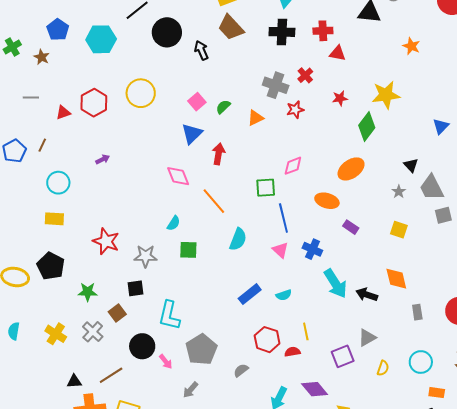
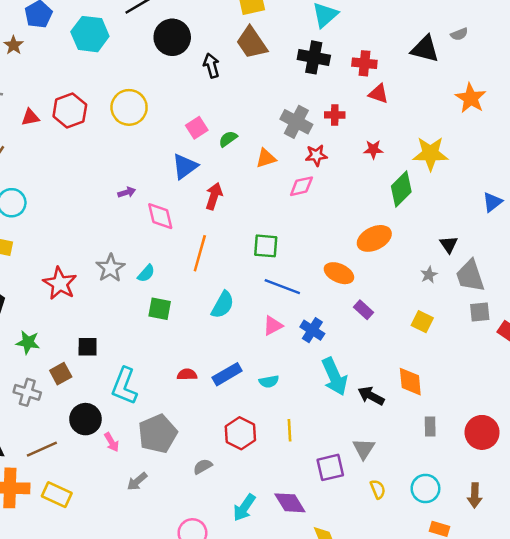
orange star: (411, 46) -> (471, 98), size x1.4
red cross: (305, 75) -> (335, 115), turned 35
purple arrow: (103, 159) -> (127, 192), moved
pink diamond: (293, 166) -> (301, 186), moved
orange line: (214, 201) -> (200, 253), turned 48
blue line: (283, 218) -> (282, 287), turned -64
pink triangle: (280, 250) -> (273, 326), turned 42
gray star: (146, 256) -> (110, 268), moved, turned 30
gray cross: (93, 332) -> (27, 392), turned -35
gray triangle: (367, 338) -> (364, 449), turned -36
red semicircle: (292, 352) -> (187, 375), moved
yellow semicircle: (383, 368) -> (378, 489), turned -49

